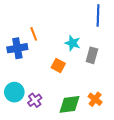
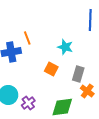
gray rectangle: (92, 55) -> (78, 74), moved
orange cross: (95, 99) -> (87, 91), moved

